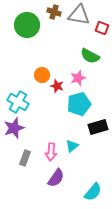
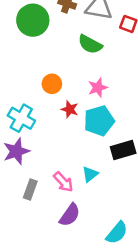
green semicircle: (90, 56) -> (90, 44), moved
red star: (57, 86) -> (70, 109), moved
pink arrow: (51, 152) -> (63, 182), turned -48

